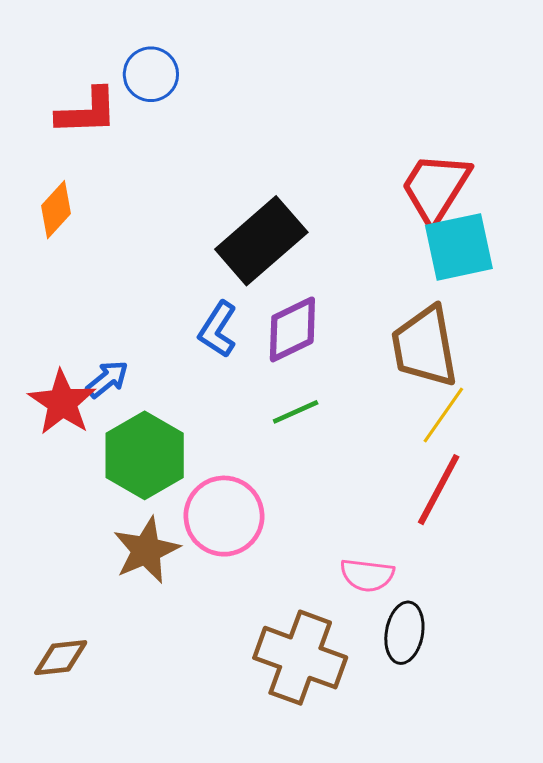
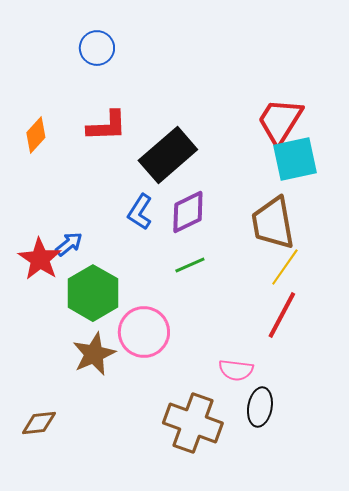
red L-shape: (87, 112) -> (107, 126), moved

